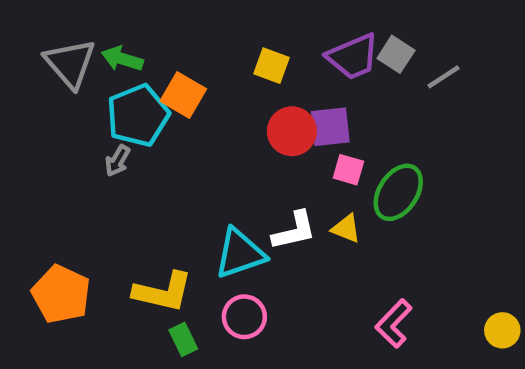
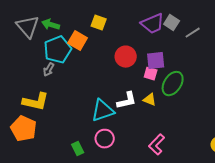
yellow square: (272, 66) -> (99, 23), moved
purple square: (330, 127) -> (156, 61), moved
yellow L-shape: (163, 292) -> (36, 102), moved
pink L-shape: (394, 324) -> (157, 145), moved

